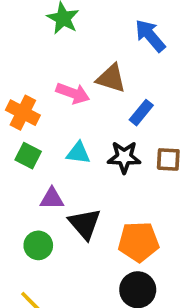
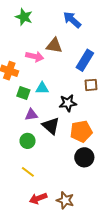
blue rectangle: (141, 113) -> (85, 60), moved, size x1.5
green square: (28, 156) -> (23, 93), moved
black star: (124, 157) -> (68, 103), moved

